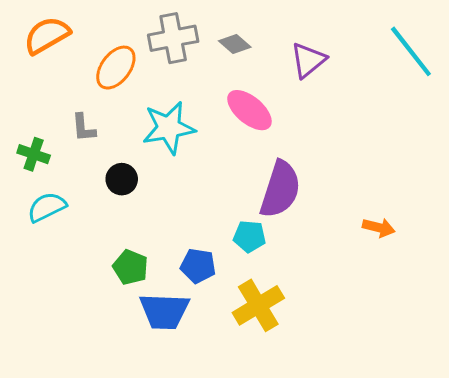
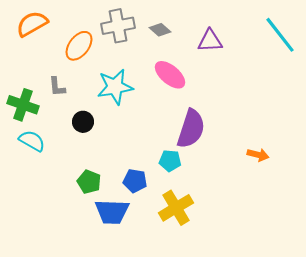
purple triangle: (308, 60) -> (210, 41), turned 36
green cross: (34, 154) -> (23, 105), size x1.4
cyan semicircle: (47, 207) -> (32, 141), turned 56

